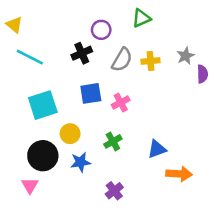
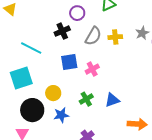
cyan line: (30, 57) -> (31, 48), moved
cyan square: (43, 105) -> (21, 78), moved
blue triangle: (157, 149) -> (112, 100), moved

